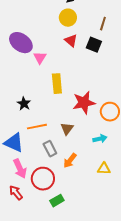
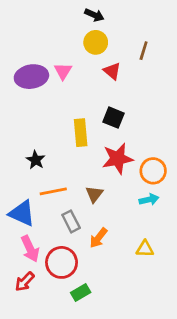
red triangle: (71, 41) -> (112, 71), moved
purple ellipse: (21, 43) -> (31, 77), turned -45
black square: (94, 45) -> (113, 118), moved
pink triangle: (40, 58) -> (63, 71), moved
cyan arrow: (100, 139) -> (149, 200), moved
red arrow: (16, 193) -> (25, 282), turned -98

